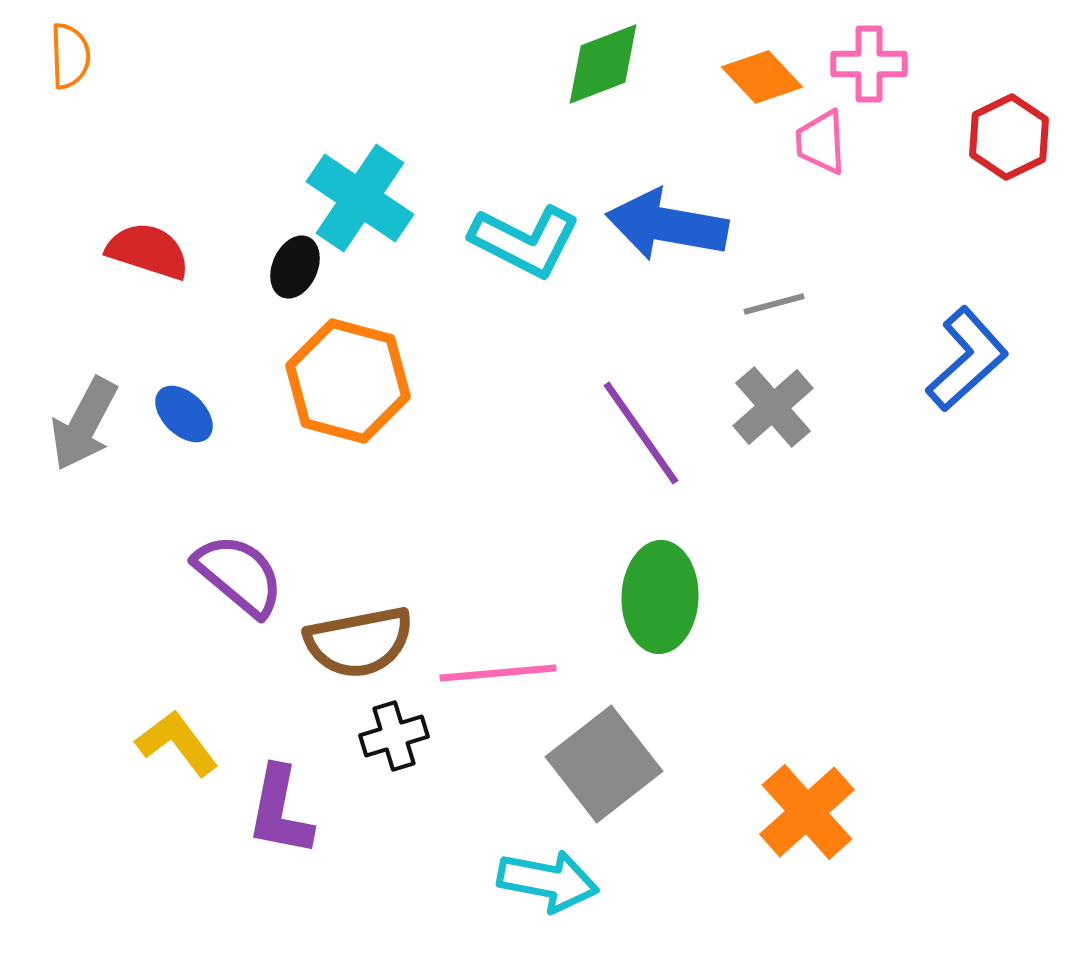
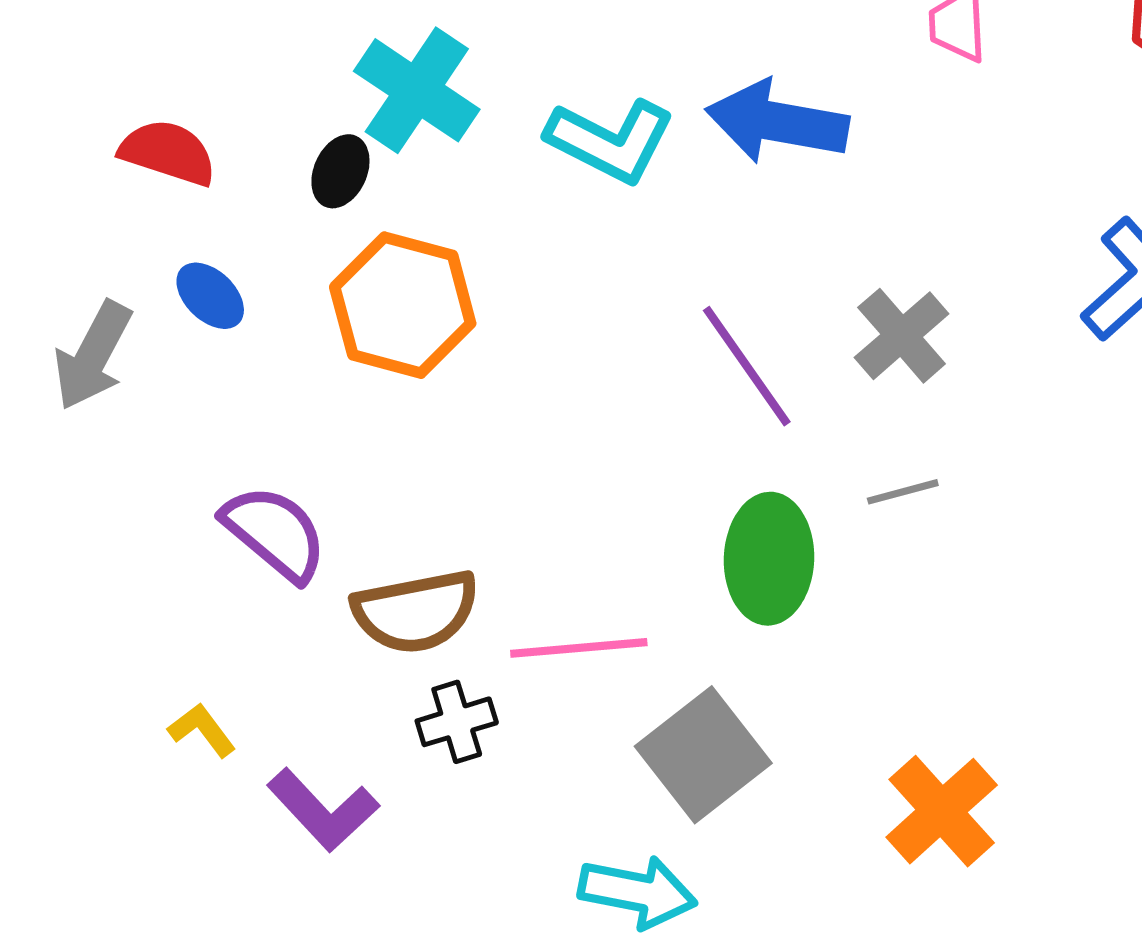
gray line: (774, 304) -> (903, 492), moved
blue ellipse: (184, 414) -> (210, 296), moved
yellow L-shape: (177, 743) -> (202, 730), size x0.7
purple L-shape: (280, 811) -> (323, 810), turned -54

